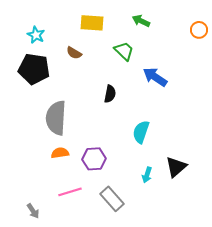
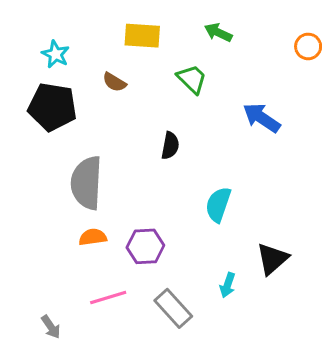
blue arrow: (155, 77) -> (262, 118), moved
cyan arrow: (147, 175) -> (228, 285), moved

